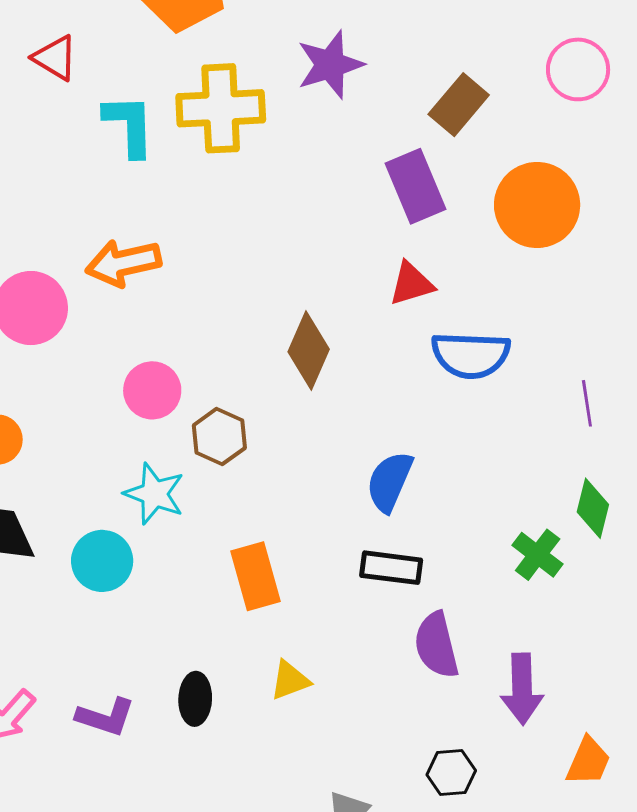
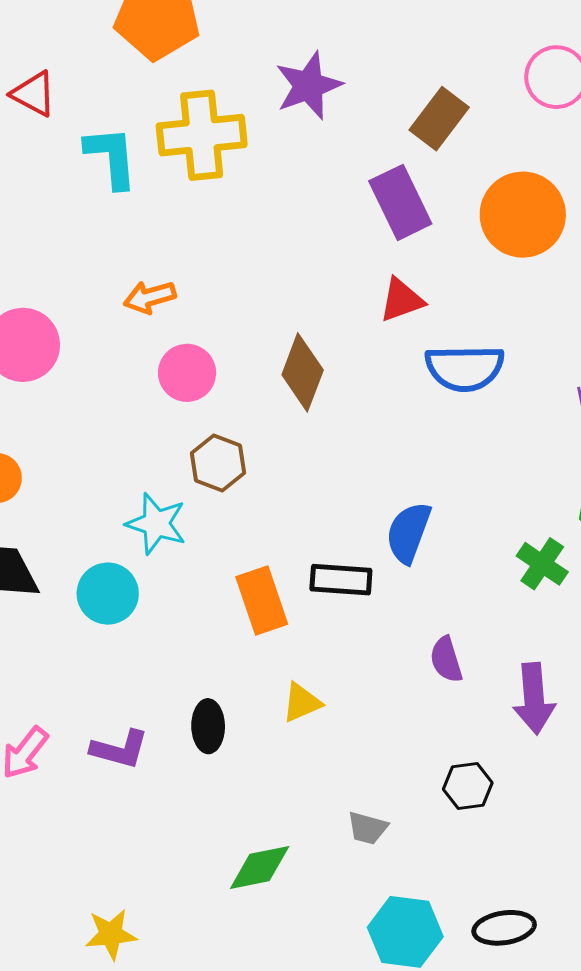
orange arrow: (123, 263) -> (150, 297), moved, size x0.7
pink circle: (152, 390) -> (187, 373), moved
blue semicircle: (390, 482) -> (408, 533), moved
black rectangle: (391, 568) -> (341, 580), moved
purple semicircle: (436, 645) -> (446, 659), size x0.7

